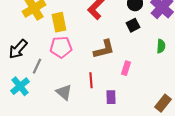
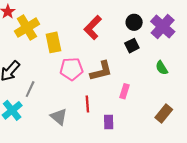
green semicircle: (161, 46) -> (162, 68), turned 144
pink pentagon: (61, 47) -> (71, 69), moved
brown rectangle: (163, 103) -> (164, 113), moved

